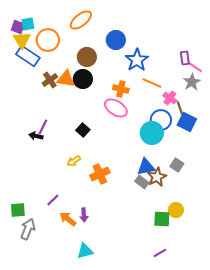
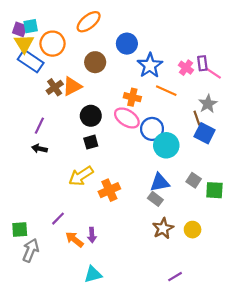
orange triangle: (66, 79) -> (72, 86), turned -36
black circle: (83, 79) -> (91, 116), moved
gray star: (192, 82) -> (208, 104), moved
pink cross: (170, 98) -> (186, 68), moved
blue circle: (161, 120) -> (152, 129), moved
purple line: (43, 127) -> (39, 126), moved
black square: (83, 130) -> (91, 142), turned 32
yellow arrow: (74, 161) -> (81, 176), size x1.6
brown star: (157, 177) -> (163, 228), moved
green square: (162, 219) -> (214, 190), moved

